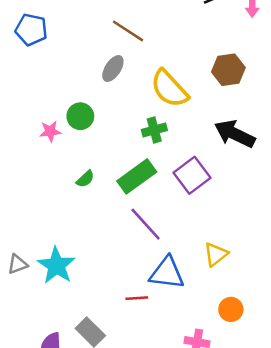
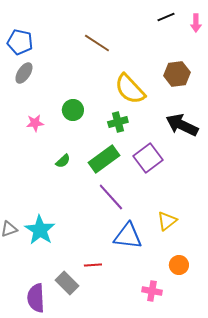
gray ellipse: (113, 69) -> (24, 73), moved
green circle: (80, 116) -> (73, 110), moved
red line: (137, 298) -> (93, 265), moved

